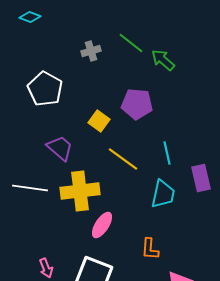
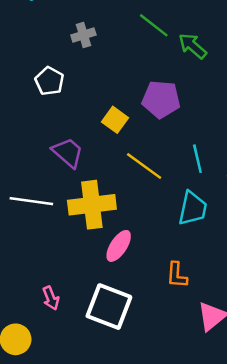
gray cross: (91, 51) -> (83, 35), moved
white pentagon: (45, 89) -> (50, 81), size x0.7

